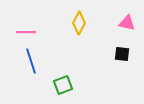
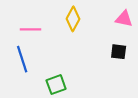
pink line: (26, 32) -> (31, 29), moved

